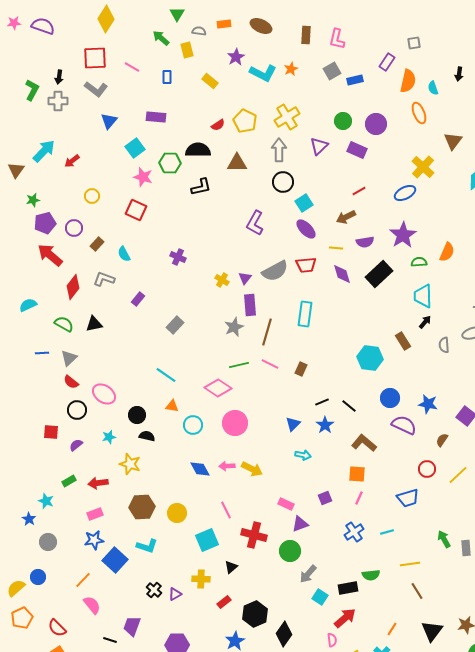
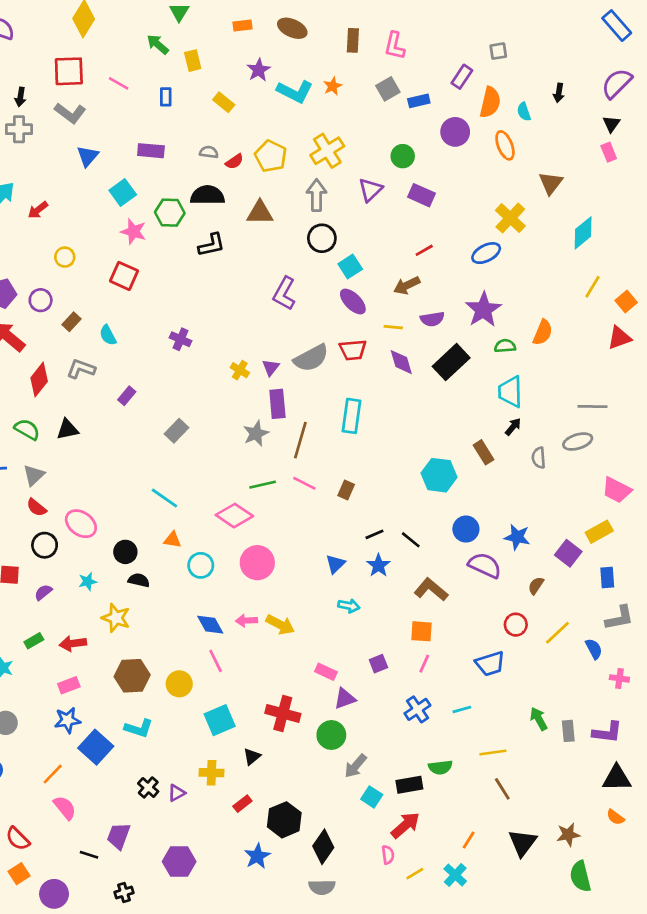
gray semicircle: (199, 31) -> (209, 152), moved
purple circle: (376, 124) -> (455, 132), moved
pink line: (226, 510) -> (216, 661), moved

